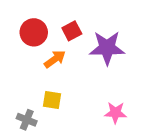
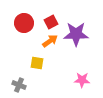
orange arrow: (55, 59) -> (50, 41), moved
yellow square: (52, 100) -> (37, 63), moved

